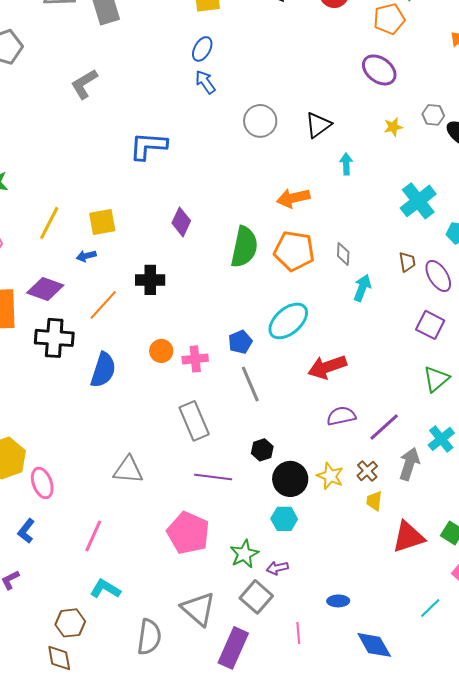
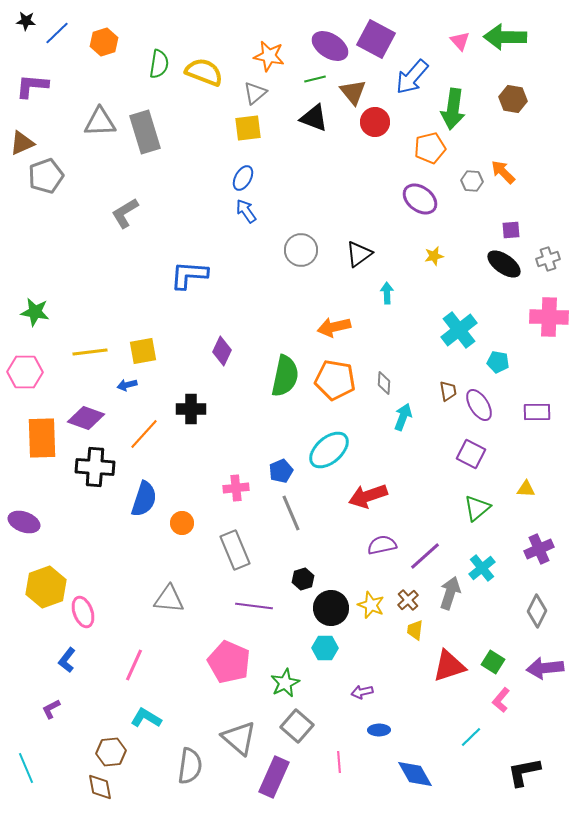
gray hexagon: (433, 115) -> (472, 181), moved
yellow line: (49, 223) -> (90, 352), turned 56
orange circle: (161, 351) -> (182, 523), moved
purple arrow: (277, 568) -> (362, 692), moved

